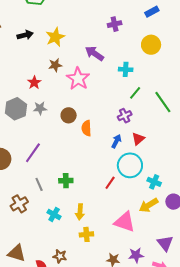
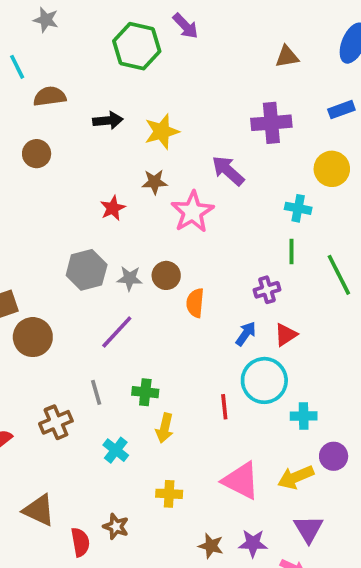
purple cross: (115, 24) -> (271, 123), size x1.5
cyan cross: (126, 69) -> (298, 208), moved
green line: (135, 93) -> (291, 251), turned -48
gray star: (40, 108) -> (130, 278), moved
gray hexagon: (16, 109) -> (87, 270), moved
purple line: (33, 153) -> (117, 332), moved
cyan cross: (154, 182) -> (304, 416), turned -32
red line: (110, 183) -> (224, 407), turned -48
yellow arrow: (149, 205) -> (296, 477), moved
yellow arrow: (80, 212) -> (165, 428), moved

